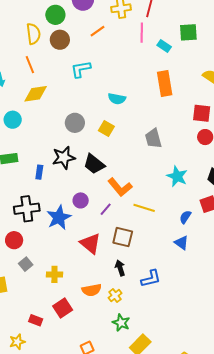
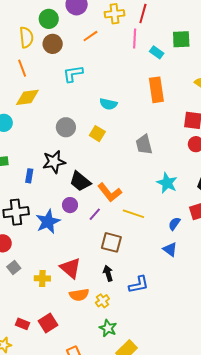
black trapezoid: (94, 164) -> (80, 181), moved
red triangle: (90, 243) -> (70, 268), moved
red square: (63, 308) -> (48, 323), moved

